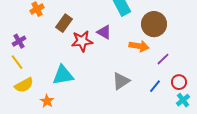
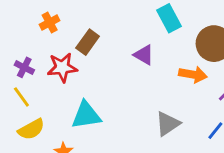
purple cross: (19, 41) -> (24, 67), turned -32
red star: (82, 41) -> (62, 67), moved

